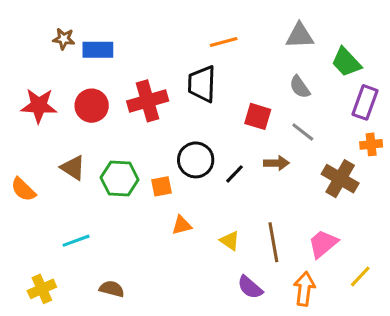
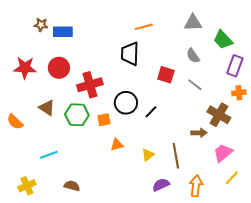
red cross: (148, 101) -> (90, 85), moved
brown arrow: (276, 163) -> (199, 133), moved
yellow triangle: (230, 241) -> (148, 155), turned 48
pink trapezoid: (323, 244) -> (223, 153), moved
purple semicircle: (250, 287) -> (161, 185), turned 114

